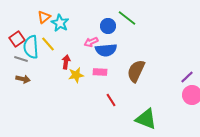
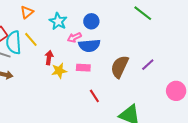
green line: (127, 18) -> (143, 13), moved
cyan star: (60, 23) -> (58, 21), moved
purple line: (187, 77) -> (148, 65), moved

